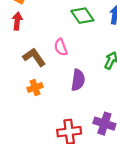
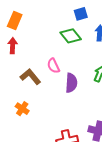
purple semicircle: (78, 80) -> (71, 83), moved
orange cross: (35, 87) -> (22, 109), moved, turned -32

